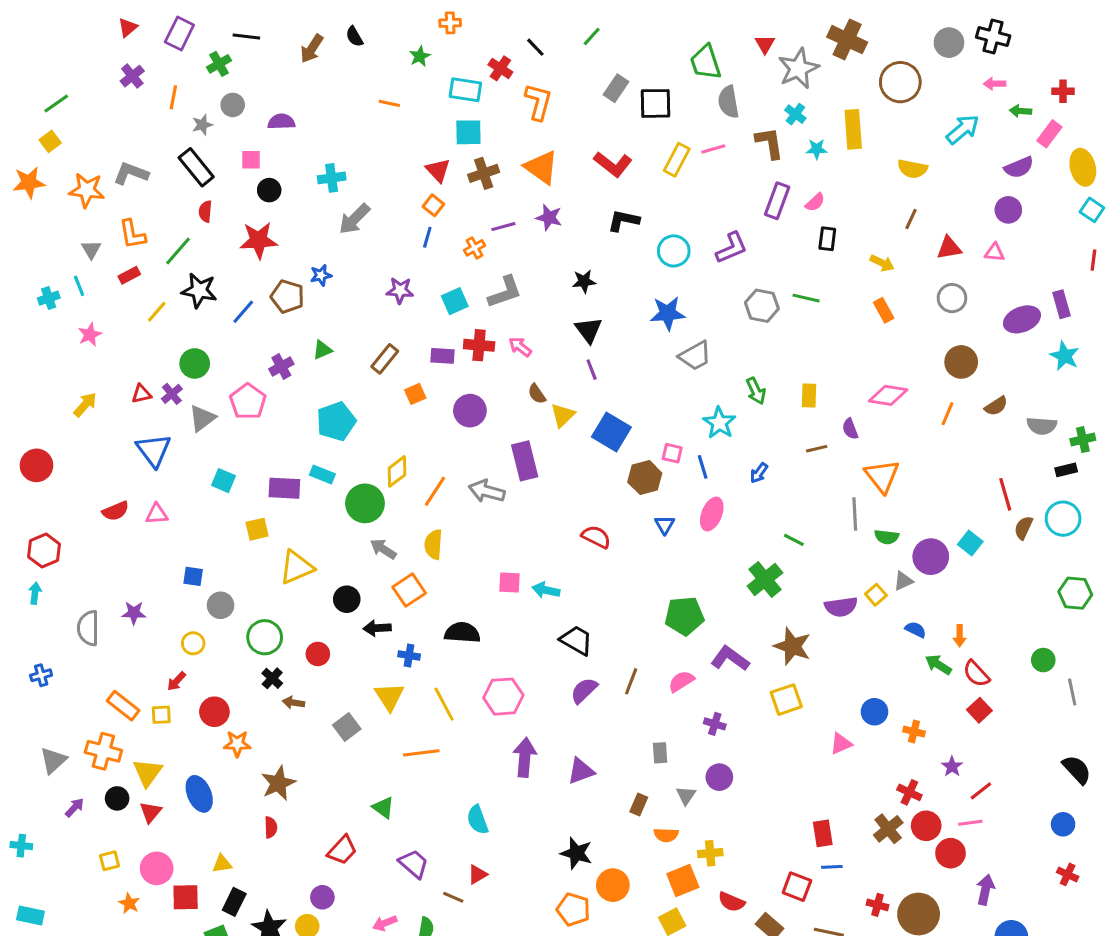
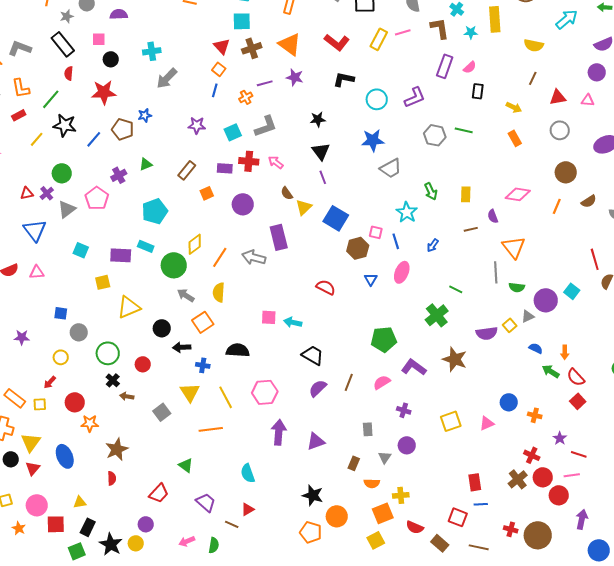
yellow square: (786, 700) -> (451, 421), moved
red line: (981, 791) -> (579, 454), turned 56

